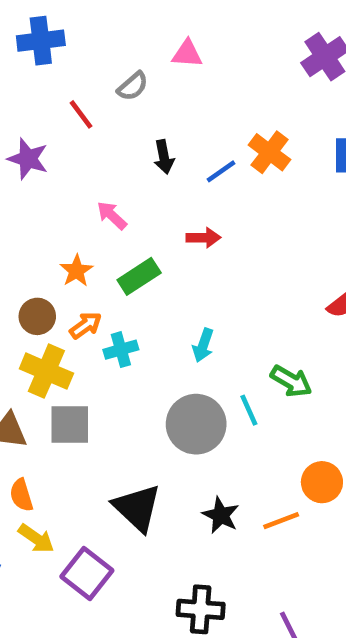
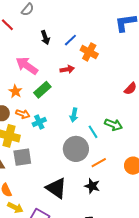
orange cross: (270, 152) -> (89, 52), moved
pink arrow: (112, 215) -> (27, 66), size x1.6
orange arrow: (86, 325) -> (23, 114), turned 64
cyan line: (249, 410) -> (93, 132), moved
orange line: (281, 521) -> (99, 163), moved

